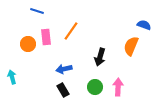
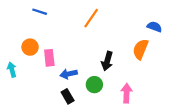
orange line: (71, 31) -> (91, 18), moved
pink rectangle: (46, 37) -> (49, 58), moved
cyan arrow: (12, 77) -> (12, 70), moved
green circle: (95, 87) -> (94, 85), moved

